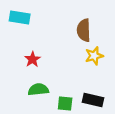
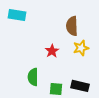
red star: (32, 59) -> (52, 51), moved
green semicircle: (38, 90) -> (33, 77), turned -84

